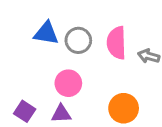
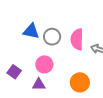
purple square: (25, 111) -> (14, 72), moved

